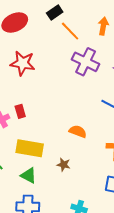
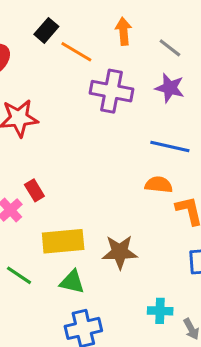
orange semicircle: (78, 131) -> (159, 185), moved
brown star: (64, 165) -> (120, 252), size x1.6

